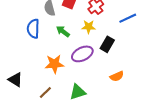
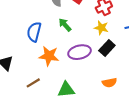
yellow star: (89, 27) -> (101, 28), moved
blue semicircle: (33, 29) -> (34, 32), moved

